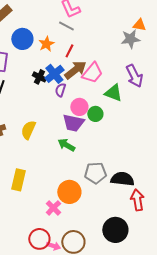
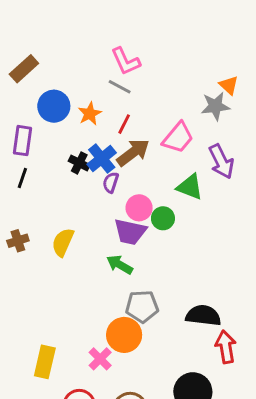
orange triangle: (139, 25) -> (229, 85), turned 32
pink trapezoid: (92, 73) -> (178, 138), moved
gray pentagon: (95, 173) -> (142, 307), moved
yellow rectangle: (18, 180) -> (45, 362), moved

